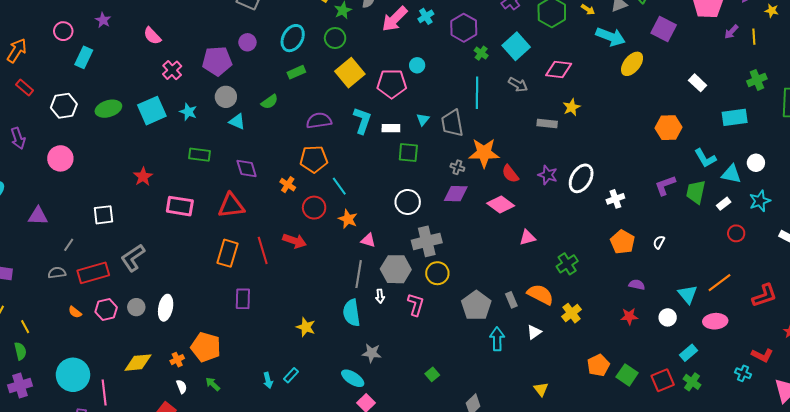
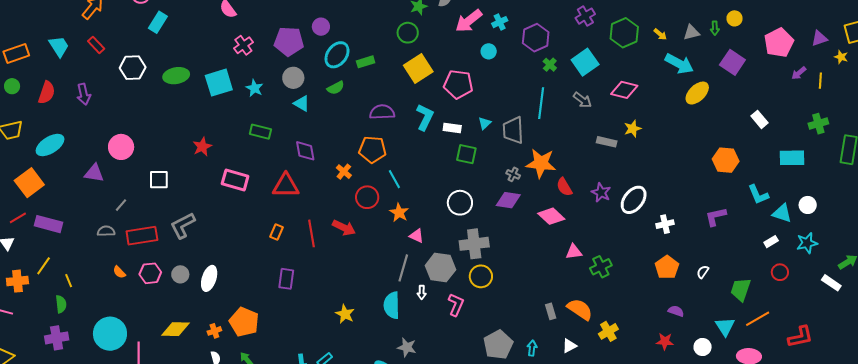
cyan ellipse: (293, 38) -> (337, 55), moved
cyan circle: (417, 65) -> (489, 51), moved
pink circle: (60, 158) -> (121, 147), moved
green trapezoid: (696, 192) -> (741, 290), moved
orange rectangle: (227, 253) -> (276, 232), size x0.6
green cross: (567, 264) -> (601, 267), moved
gray pentagon: (476, 306) -> (498, 345), moved
cyan arrow: (497, 339) -> (532, 348), size x0.7

